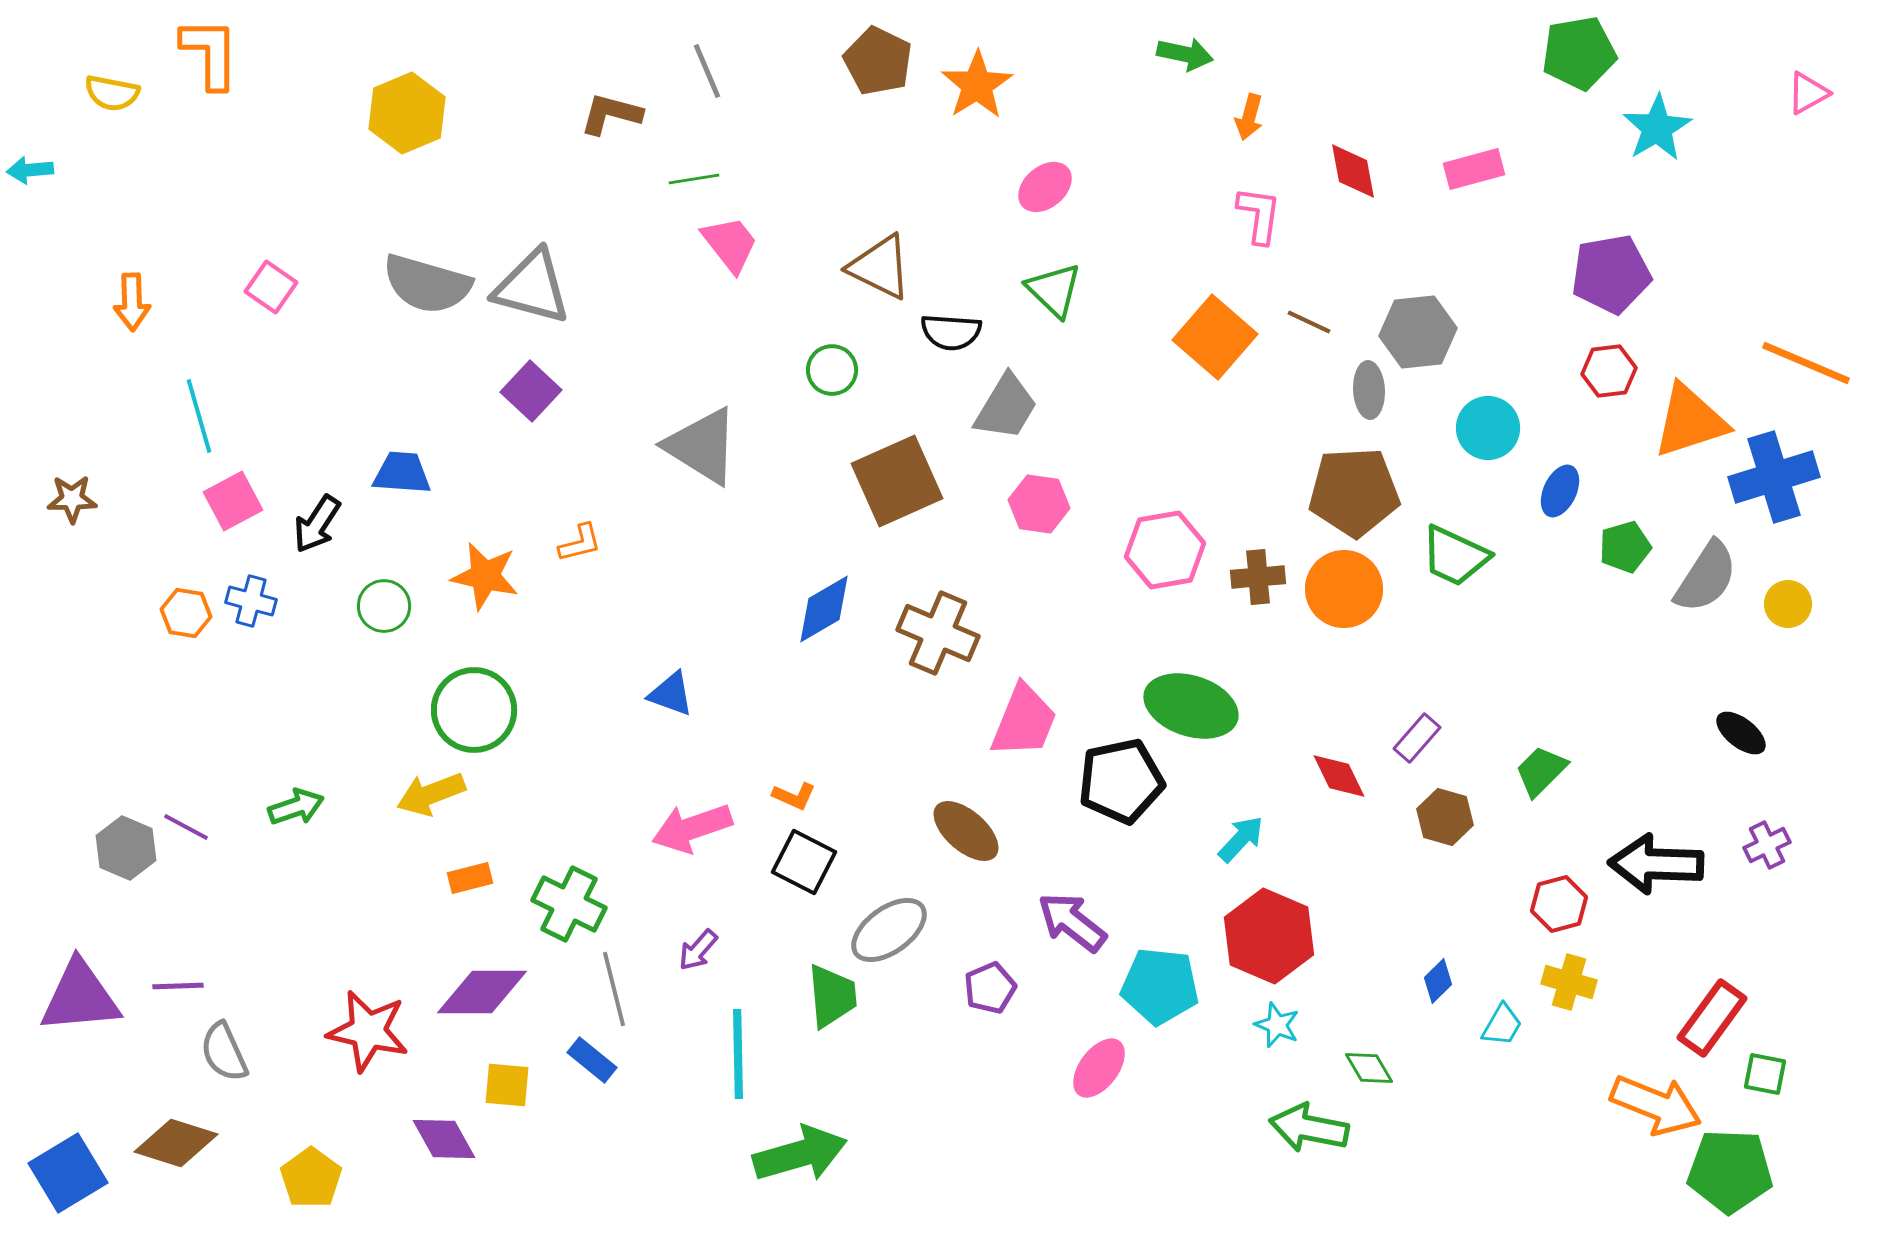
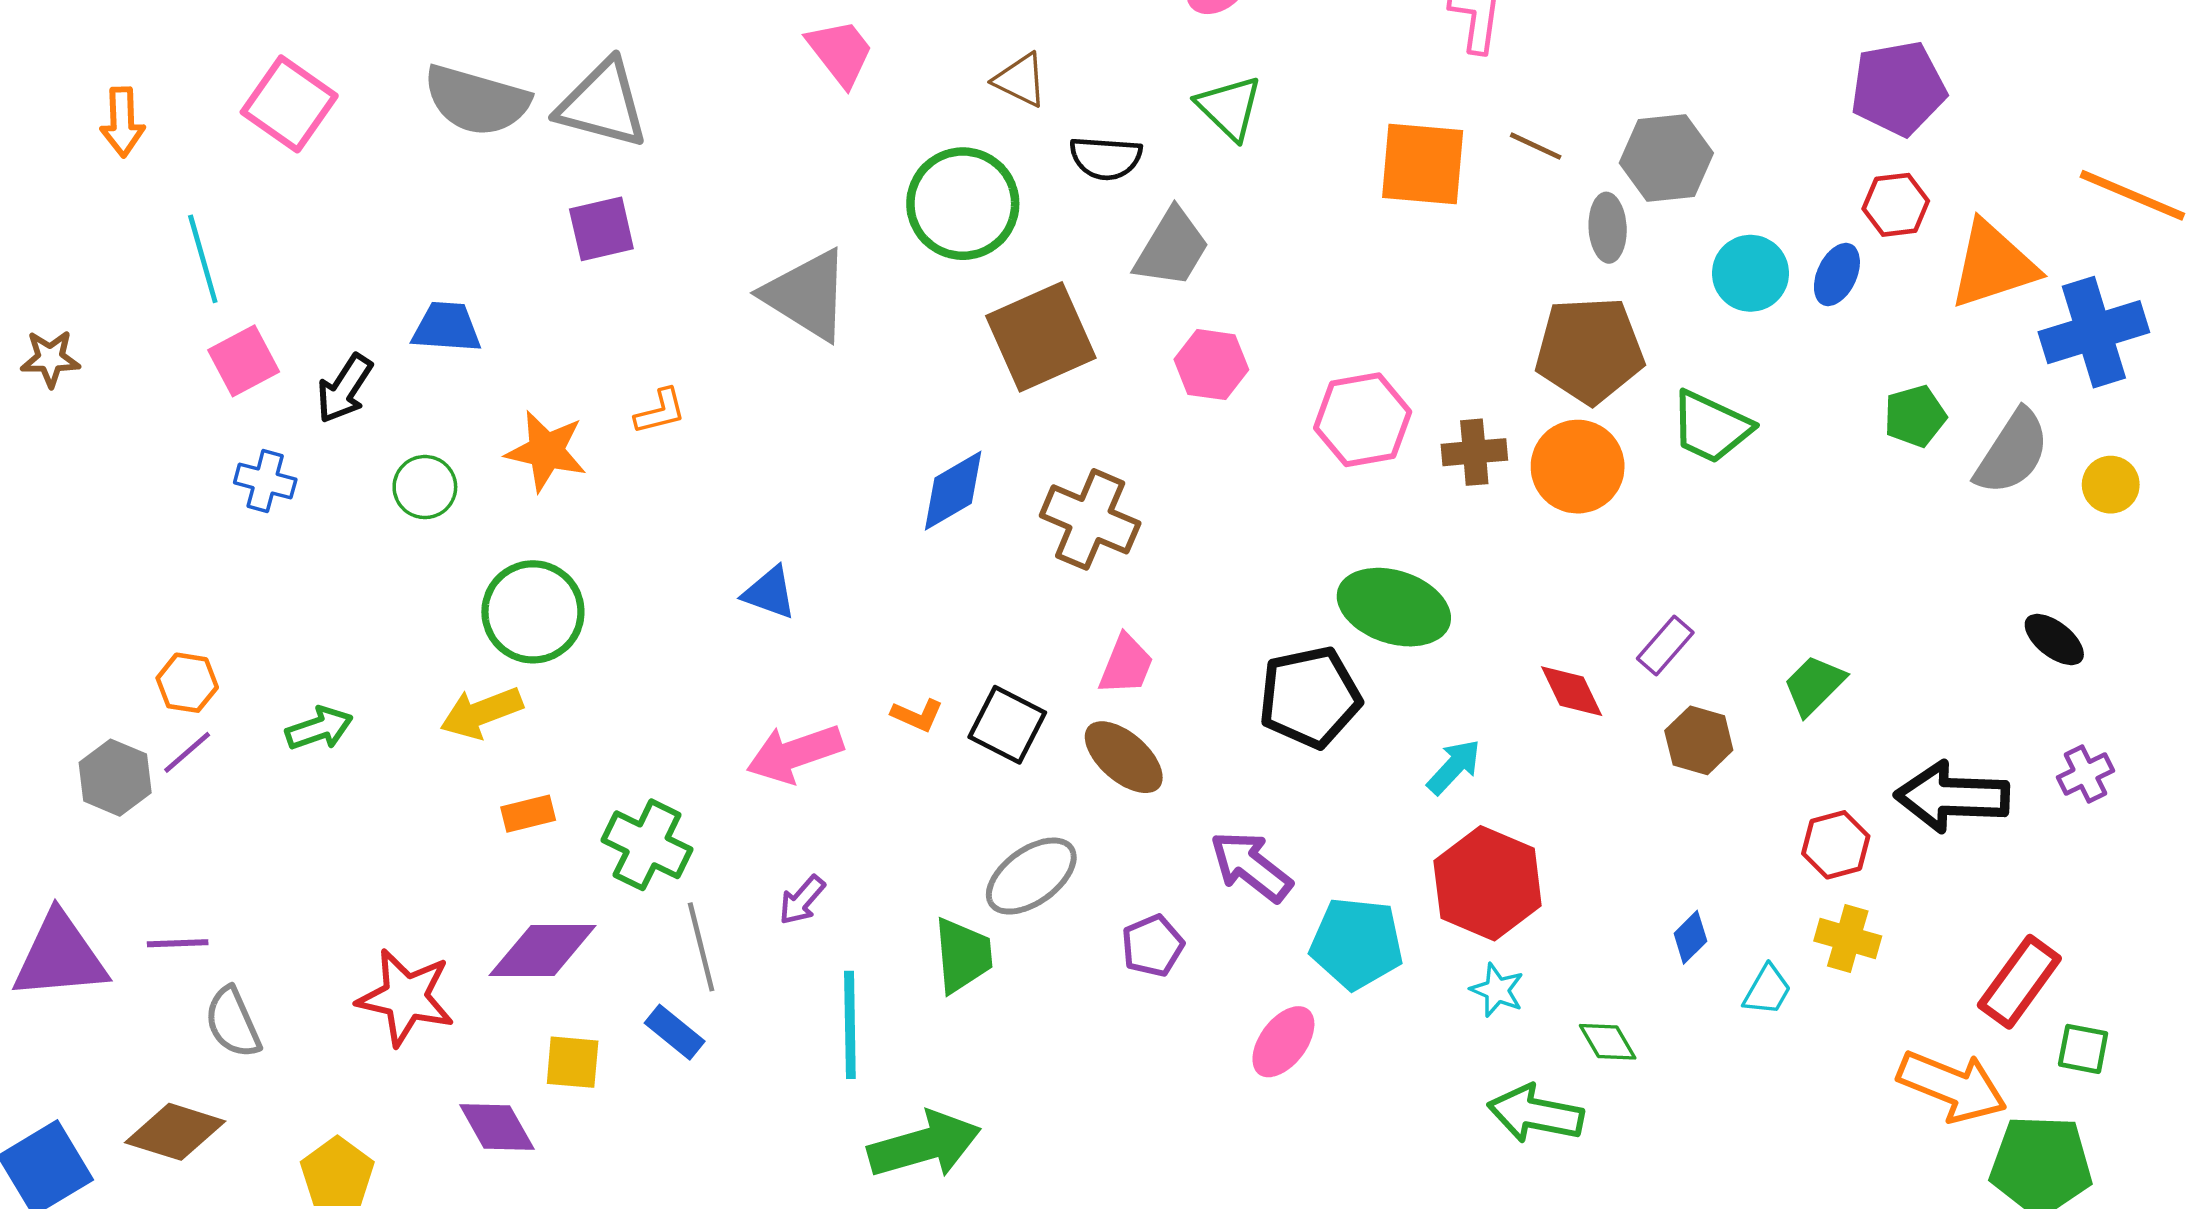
brown triangle: (880, 267) -> (1020, 80), size x0.7
pink square: (271, 287) -> (289, 104), size x1.5
orange square: (1215, 337) -> (1423, 164), turned -36
green circle: (832, 370) -> (963, 204), size x1.8
purple square: (531, 391) -> (601, 229), turned 34
blue ellipse: (1560, 491) -> (1837, 274), moved
orange hexagon: (186, 613) -> (187, 683), moved
pink trapezoid: (1024, 721) -> (1126, 665), moved, size x0.7
purple line: (186, 827) -> (187, 752), turned -69
black square: (804, 862) -> (1007, 725), moved

